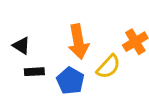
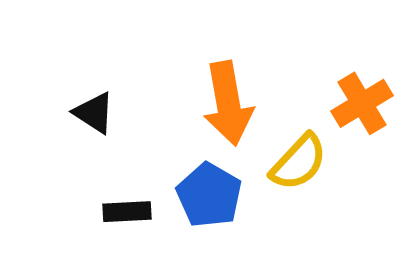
black rectangle: (34, 72) -> (127, 212), moved

